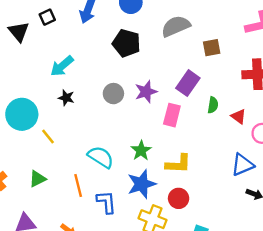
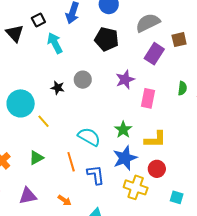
cyan arrow: (62, 66) -> (55, 43), moved, turned 105
purple rectangle: (188, 83) -> (154, 54), moved
gray circle: (113, 94) -> (83, 80), moved

